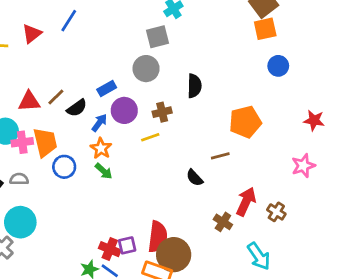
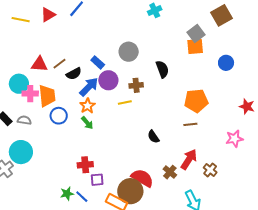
orange square: (265, 29) -> (195, 47), moved
gray square: (158, 37) -> (196, 34), moved, turned -30
black semicircle: (194, 86) -> (162, 69), turned -30
blue rectangle: (107, 89) -> (98, 62), turned 64
blue arrow: (99, 123) -> (89, 87), size x1.5
brown line: (220, 156) -> (190, 124), moved
red semicircle: (158, 237) -> (142, 178), moved, turned -75
red cross: (110, 249) -> (85, 165), moved, turned -35

